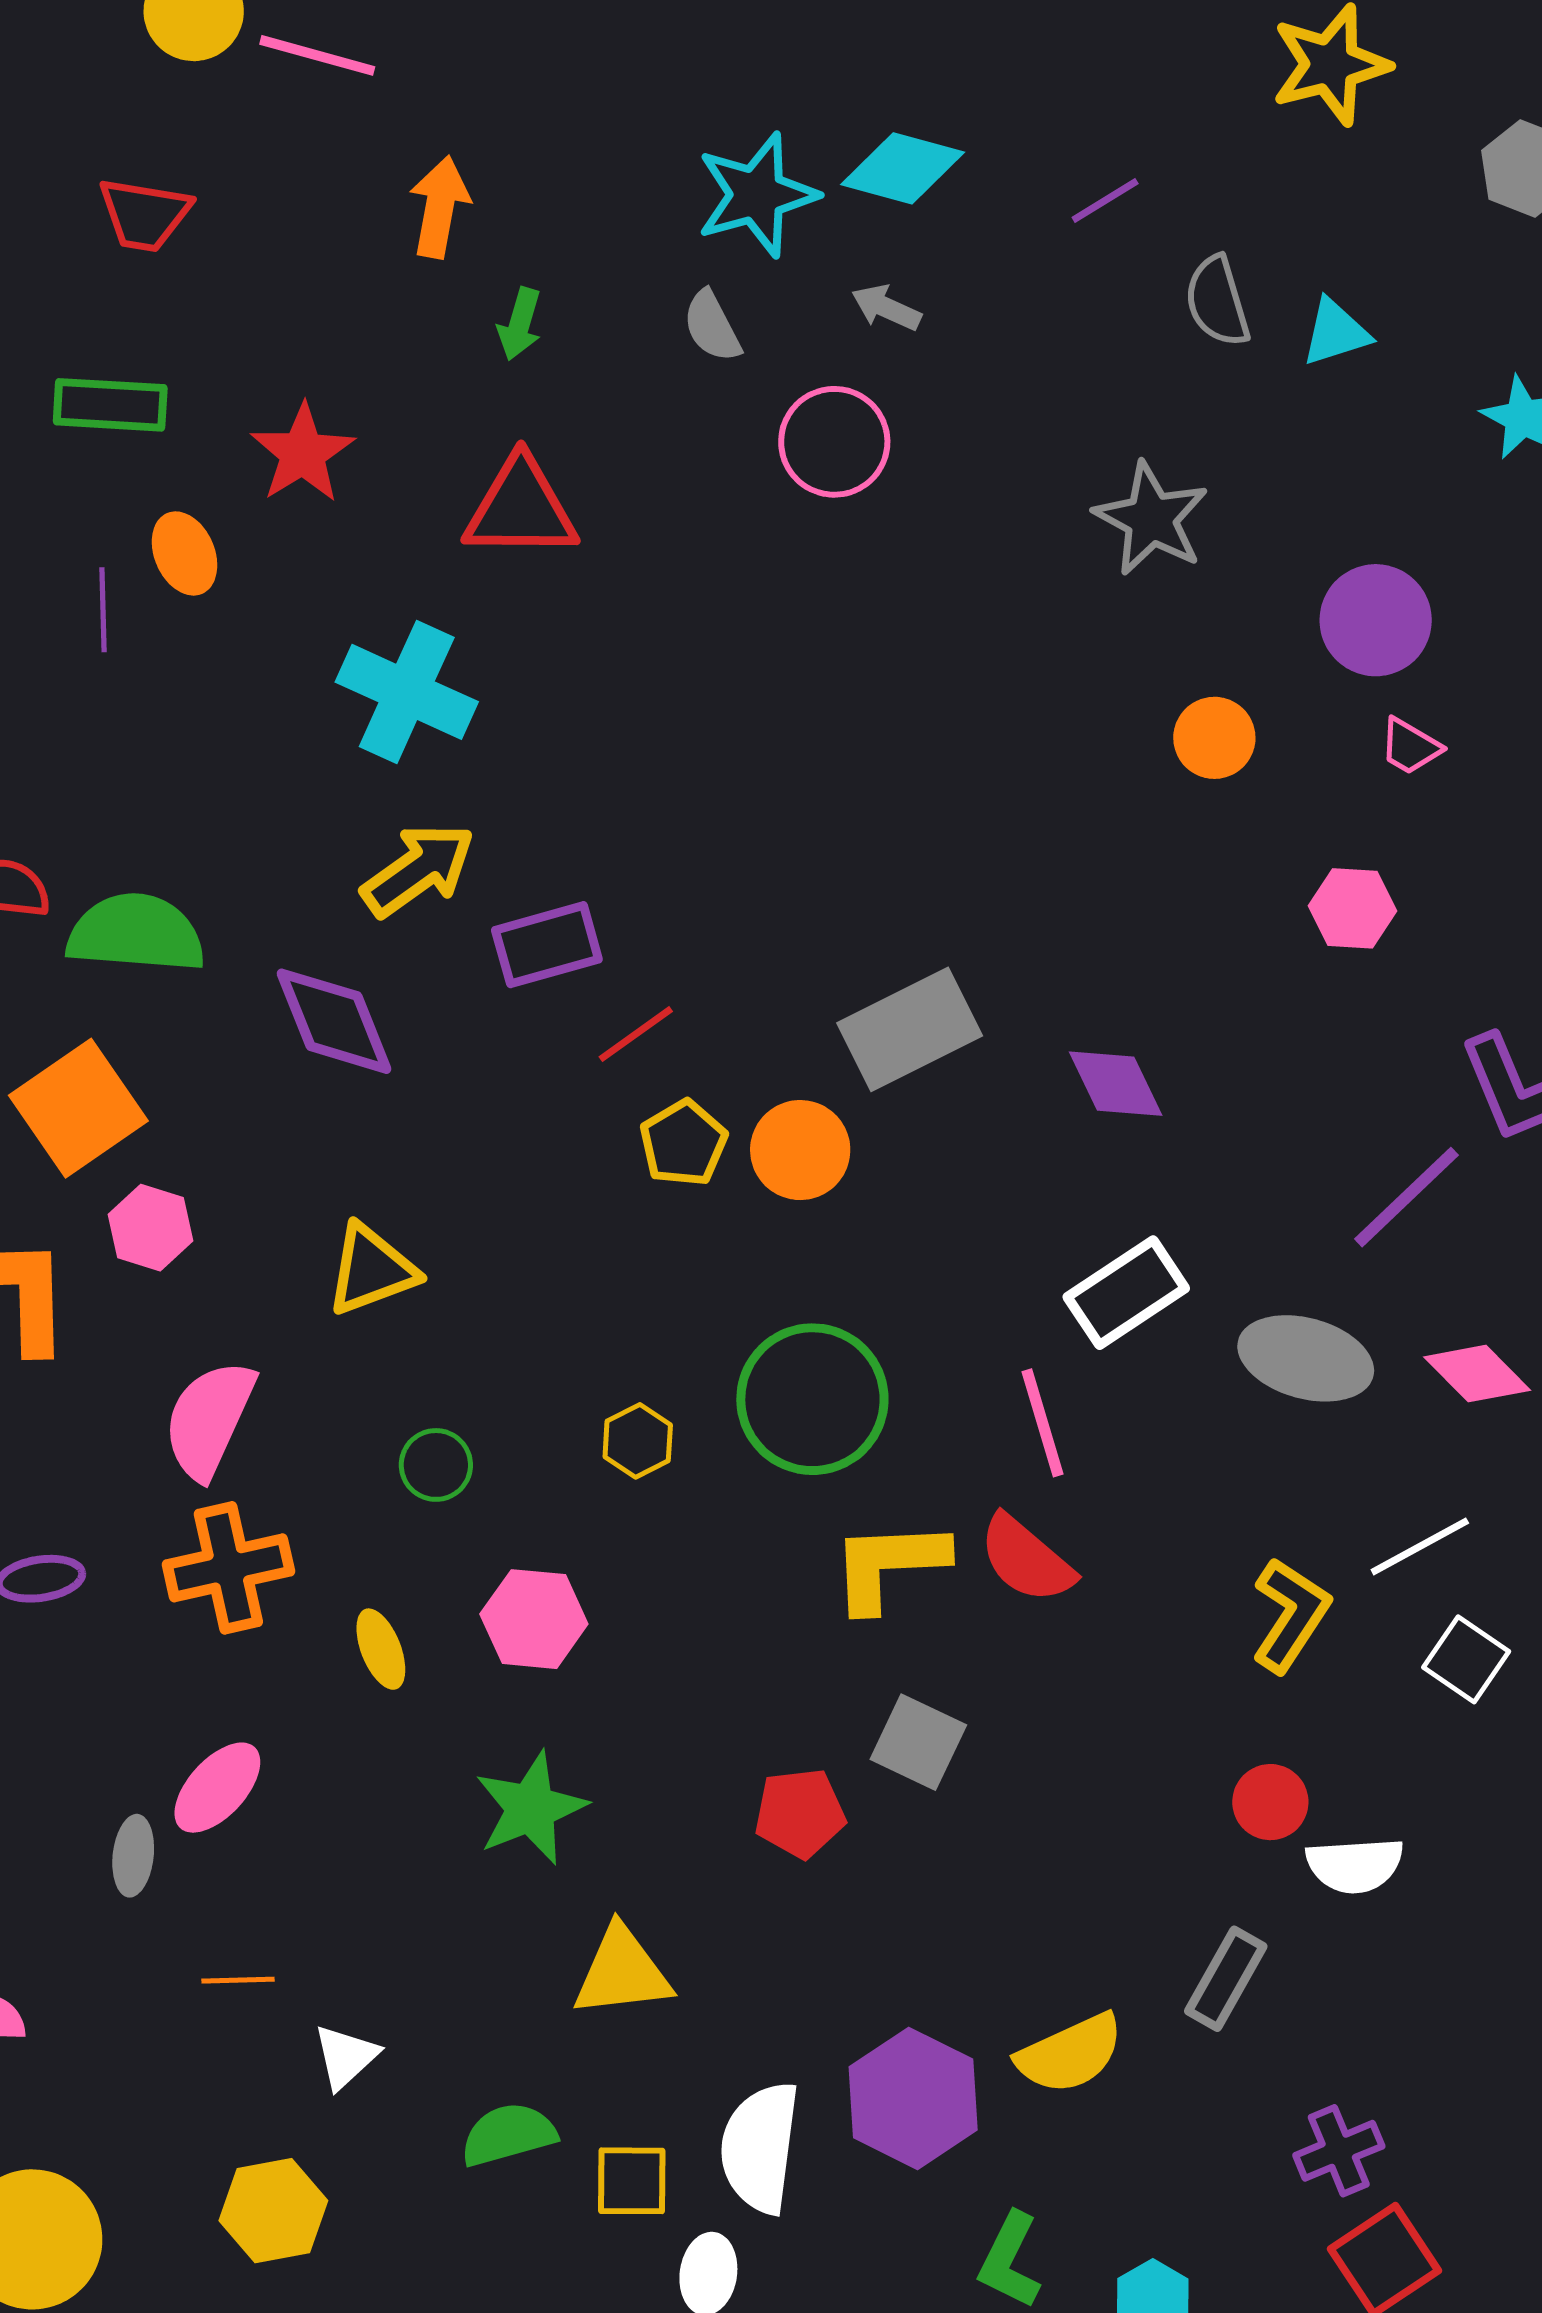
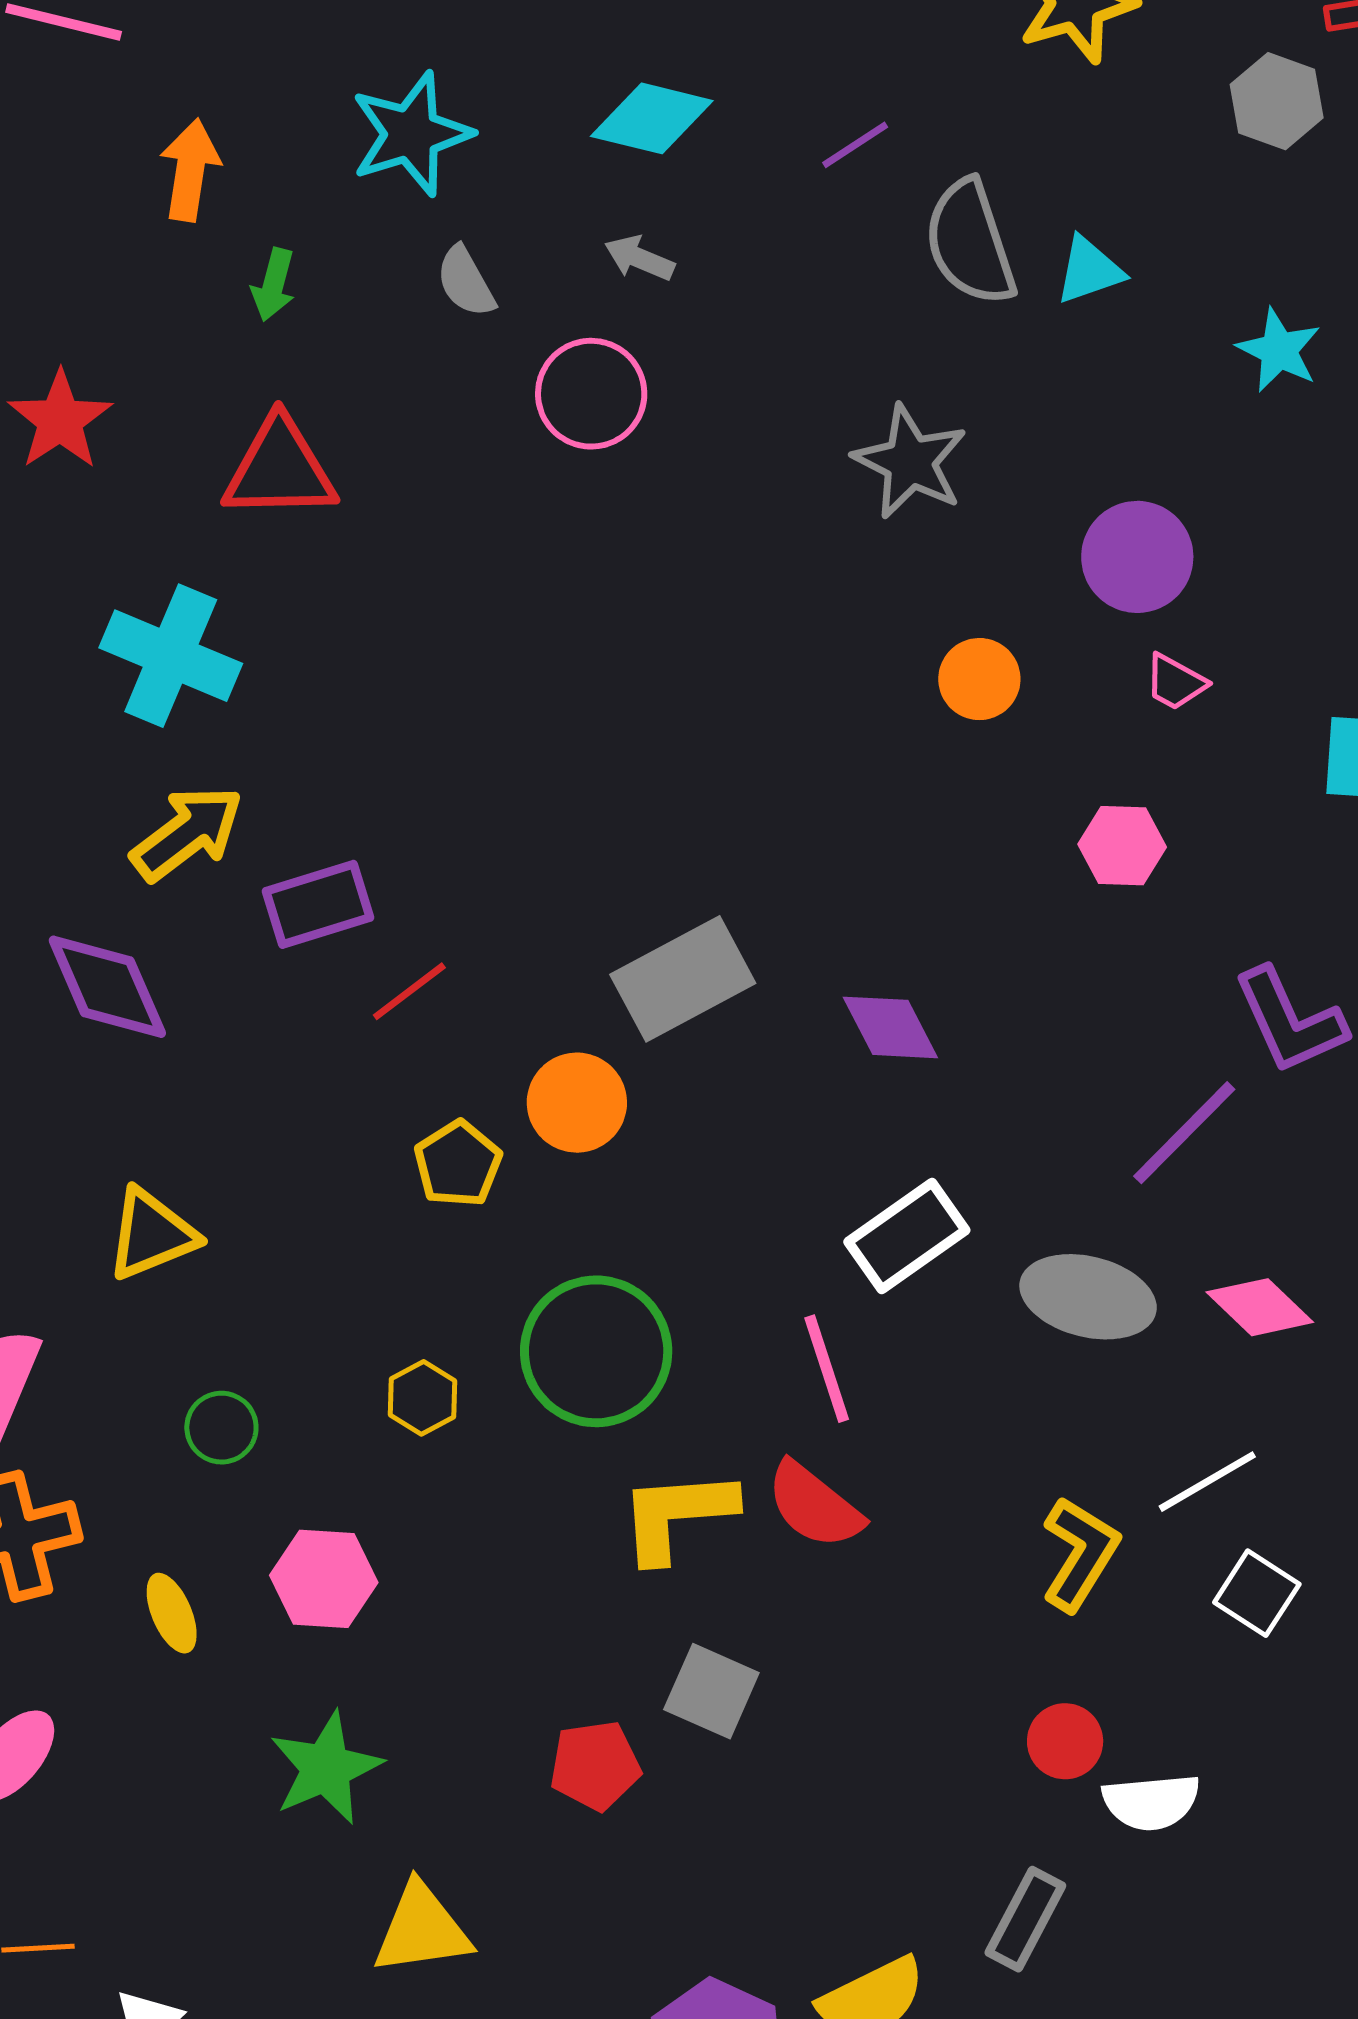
cyan star: (757, 195) -> (411, 134), moved
gray semicircle: (1217, 301) -> (970, 243), size x1.4
yellow pentagon: (683, 1143) -> (458, 1164), moved

